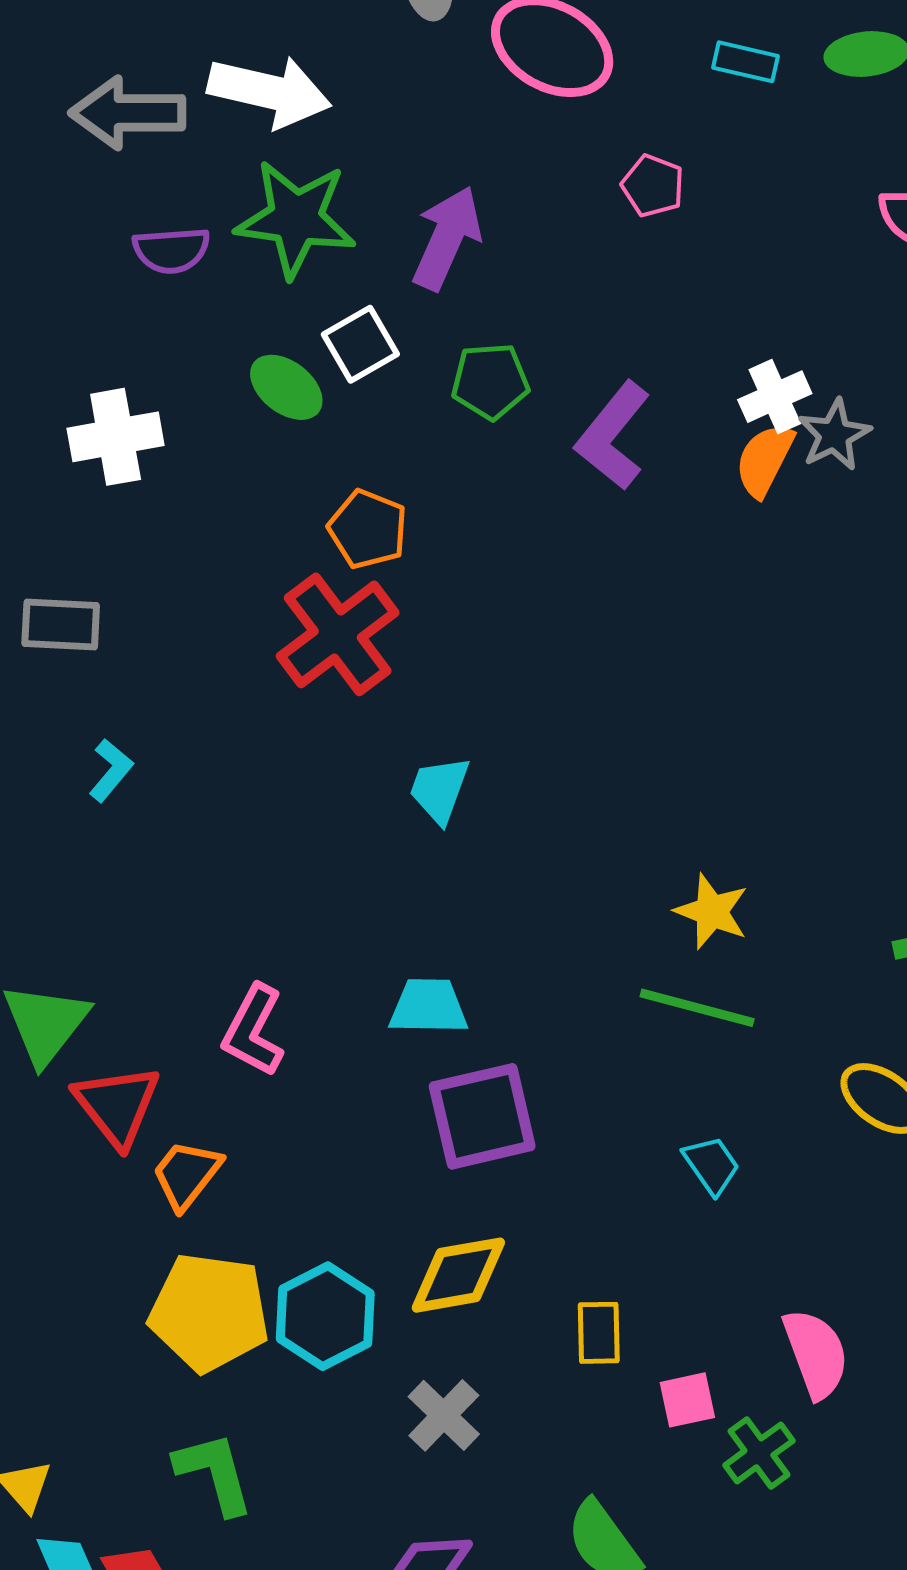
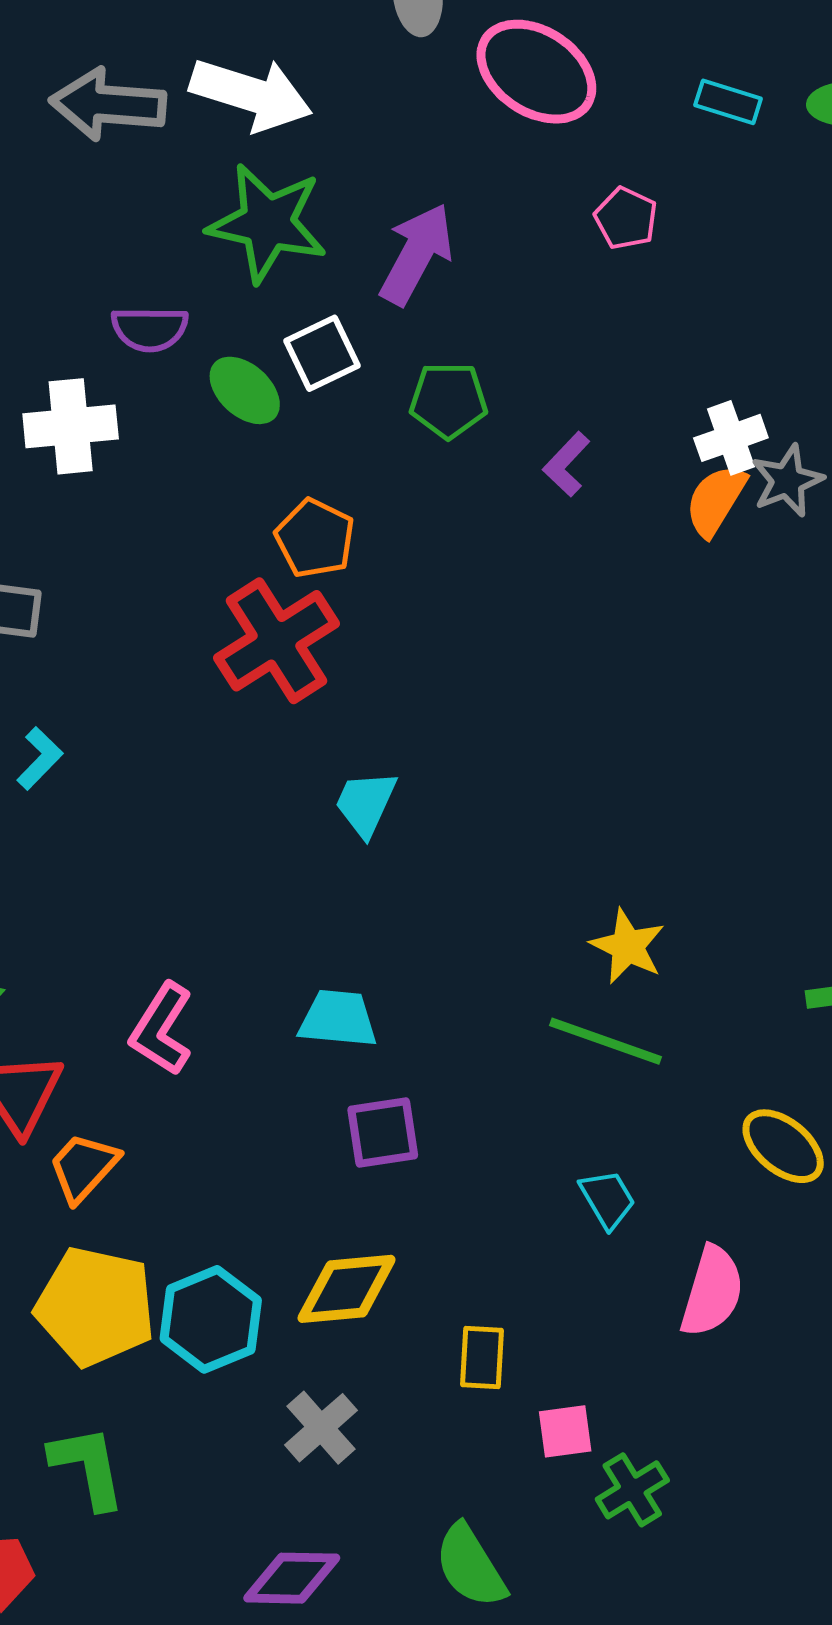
purple semicircle: (171, 250) -> (150, 329), moved
purple L-shape: (613, 436) -> (566, 464), size x0.6
purple square: (482, 1116) -> (383, 1133), size x0.7
pink semicircle: (816, 1354) -> (712, 1291), moved, turned 32

